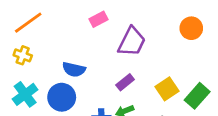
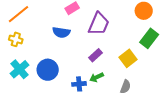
blue semicircle: (74, 69) -> (61, 32), moved
green rectangle: (197, 96) -> (149, 38), moved

